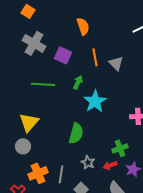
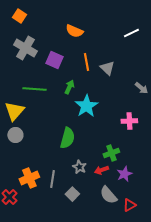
orange semicircle: (83, 26) -> (74, 31), turned 132
yellow triangle: (29, 122) -> (14, 111), moved
gray circle: (23, 146) -> (15, 135), moved

